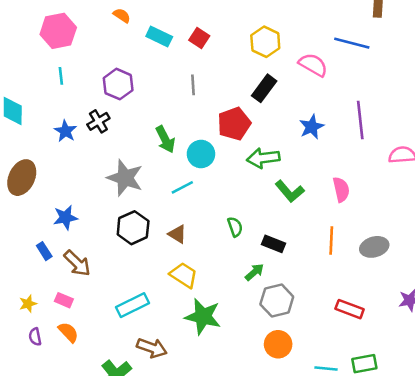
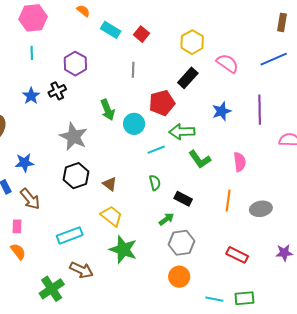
blue line: (352, 43) -> (274, 59), moved, turned -44
cyan line: (182, 187) -> (156, 150), moved
pink rectangle: (64, 300) -> (17, 226), turned 64

